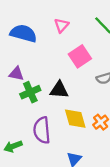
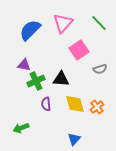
pink triangle: (61, 25) -> (63, 23), size x1.5
blue semicircle: (23, 33) -> (30, 30), turned -60
purple semicircle: (42, 130) -> (46, 104), moved, size x0.6

